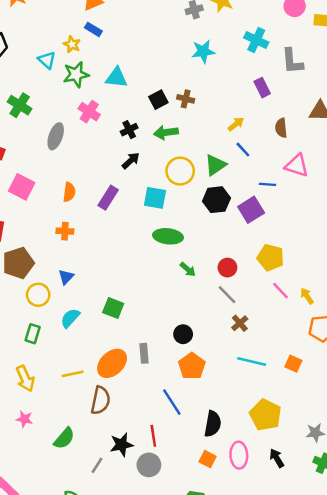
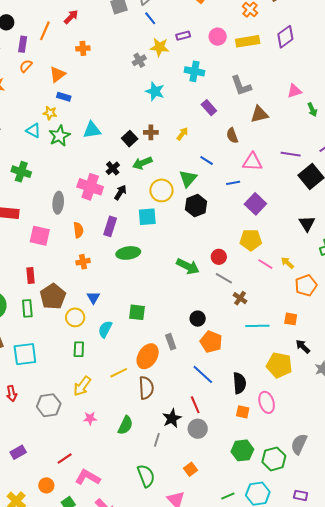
cyan star: (203, 51) -> (155, 91), turned -30
gray L-shape: (292, 61) -> (241, 86), moved
pink cross: (89, 112) -> (90, 187), moved, size x1.4
yellow arrow: (236, 124) -> (182, 134), moved
gray ellipse: (56, 136) -> (58, 203), moved
purple square: (251, 210) -> (255, 204), moved
green ellipse: (168, 236) -> (128, 253), moved
green arrow: (188, 269) -> (188, 266), size x1.6
yellow arrow: (25, 378) -> (82, 386), turned 75
black arrow: (277, 458) -> (303, 346), moved

